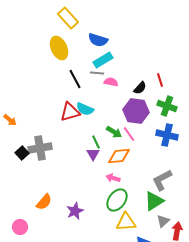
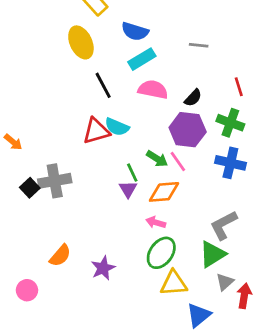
gray line: (97, 73) -> (199, 45), moved
red line: (160, 80) -> (239, 87), moved
pink semicircle: (111, 82) -> (153, 90), size x1.5

